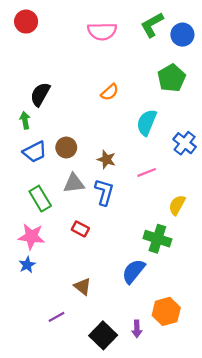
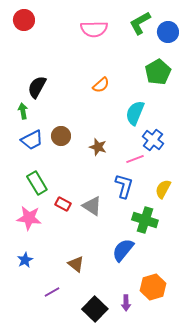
blue cross: (185, 143) -> (153, 140), moved
gray triangle: (74, 183) -> (92, 206), moved, turned 40
blue L-shape: (104, 192) -> (124, 186), moved
red rectangle: (80, 229) -> (63, 204), moved
blue star: (27, 265) -> (25, 260), moved

